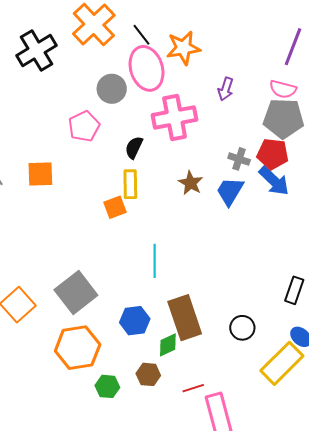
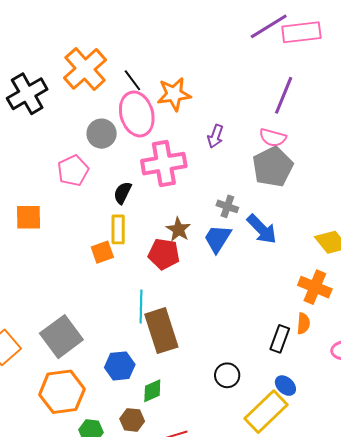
gray pentagon: (283, 118) -> (273, 167), turned -30
red pentagon: (273, 154) -> (164, 254), moved
brown rectangle: (185, 318) -> (161, 331), moved

